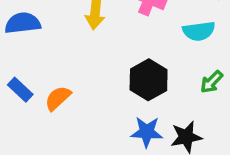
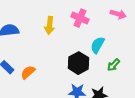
cyan semicircle: (199, 31) -> (98, 45), moved, turned 126

